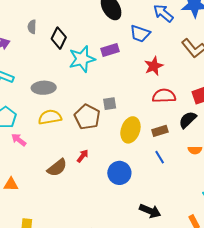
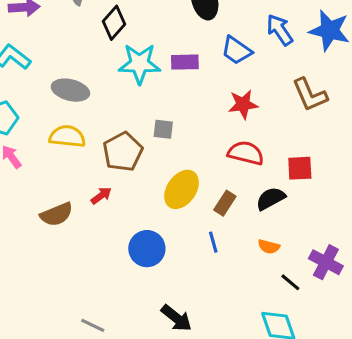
gray square: (110, 104) -> (163, 129), moved
brown rectangle: (160, 131) -> (225, 203), turned -56
red arrow: (83, 156) -> (101, 196), moved

